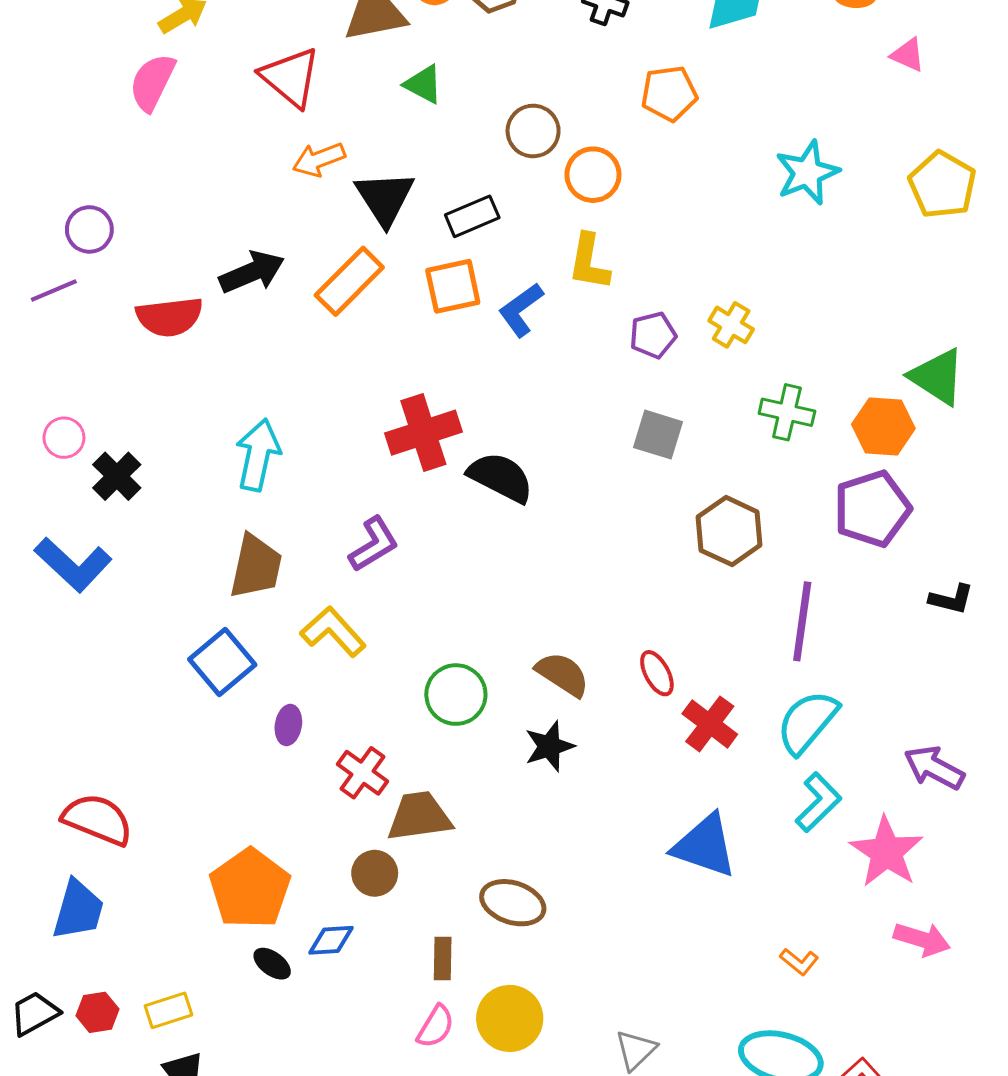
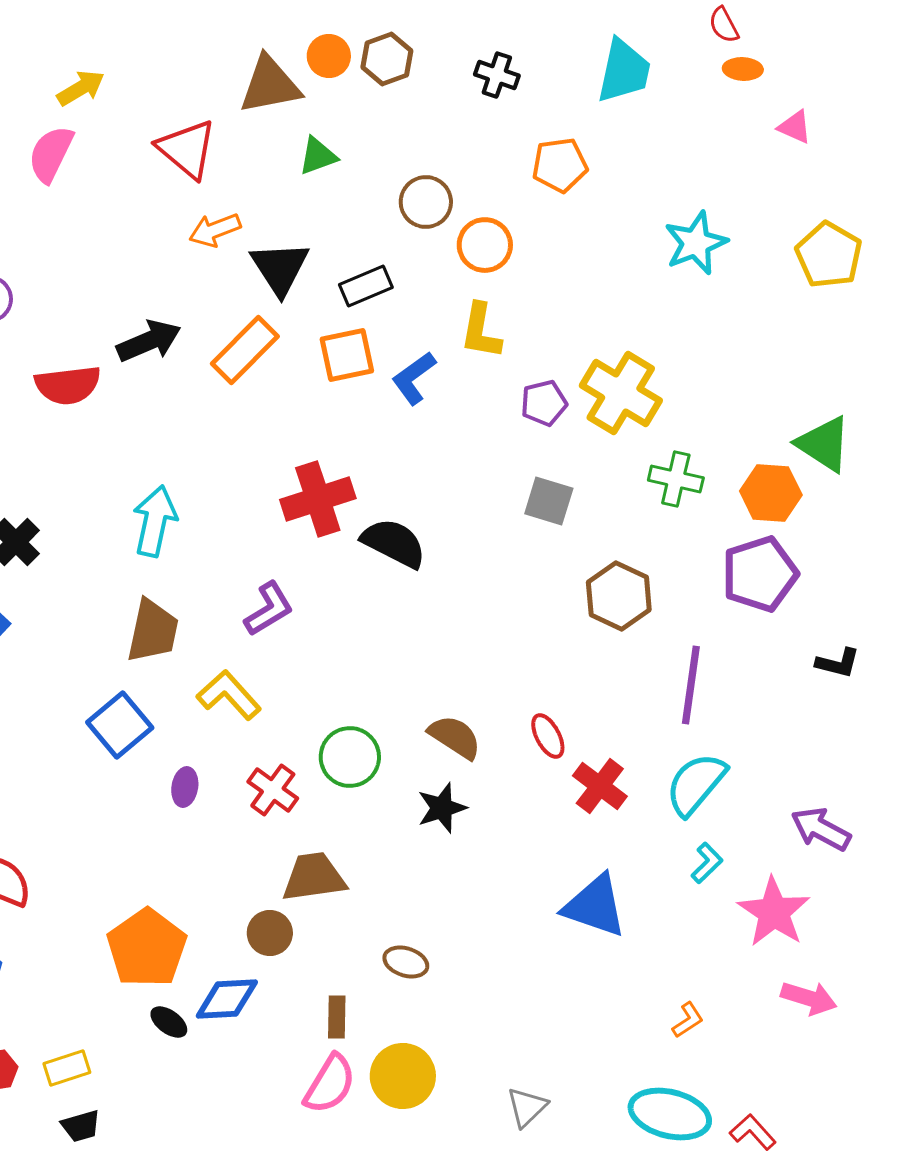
green triangle: (423, 84) -> (318, 156), turned -48
yellow cross: (731, 325) -> (621, 393), size x1.8
red cross: (362, 773) -> (273, 790), moved
cyan L-shape: (818, 802) -> (707, 863), size x0.7
brown ellipse: (513, 903) -> (406, 962), size x0.7
blue diamond: (331, 940) -> (227, 999), size x1.4
orange L-shape: (799, 962) -> (688, 1020), turned -72
pink semicircle: (436, 1027) -> (330, 1084), size x1.4

